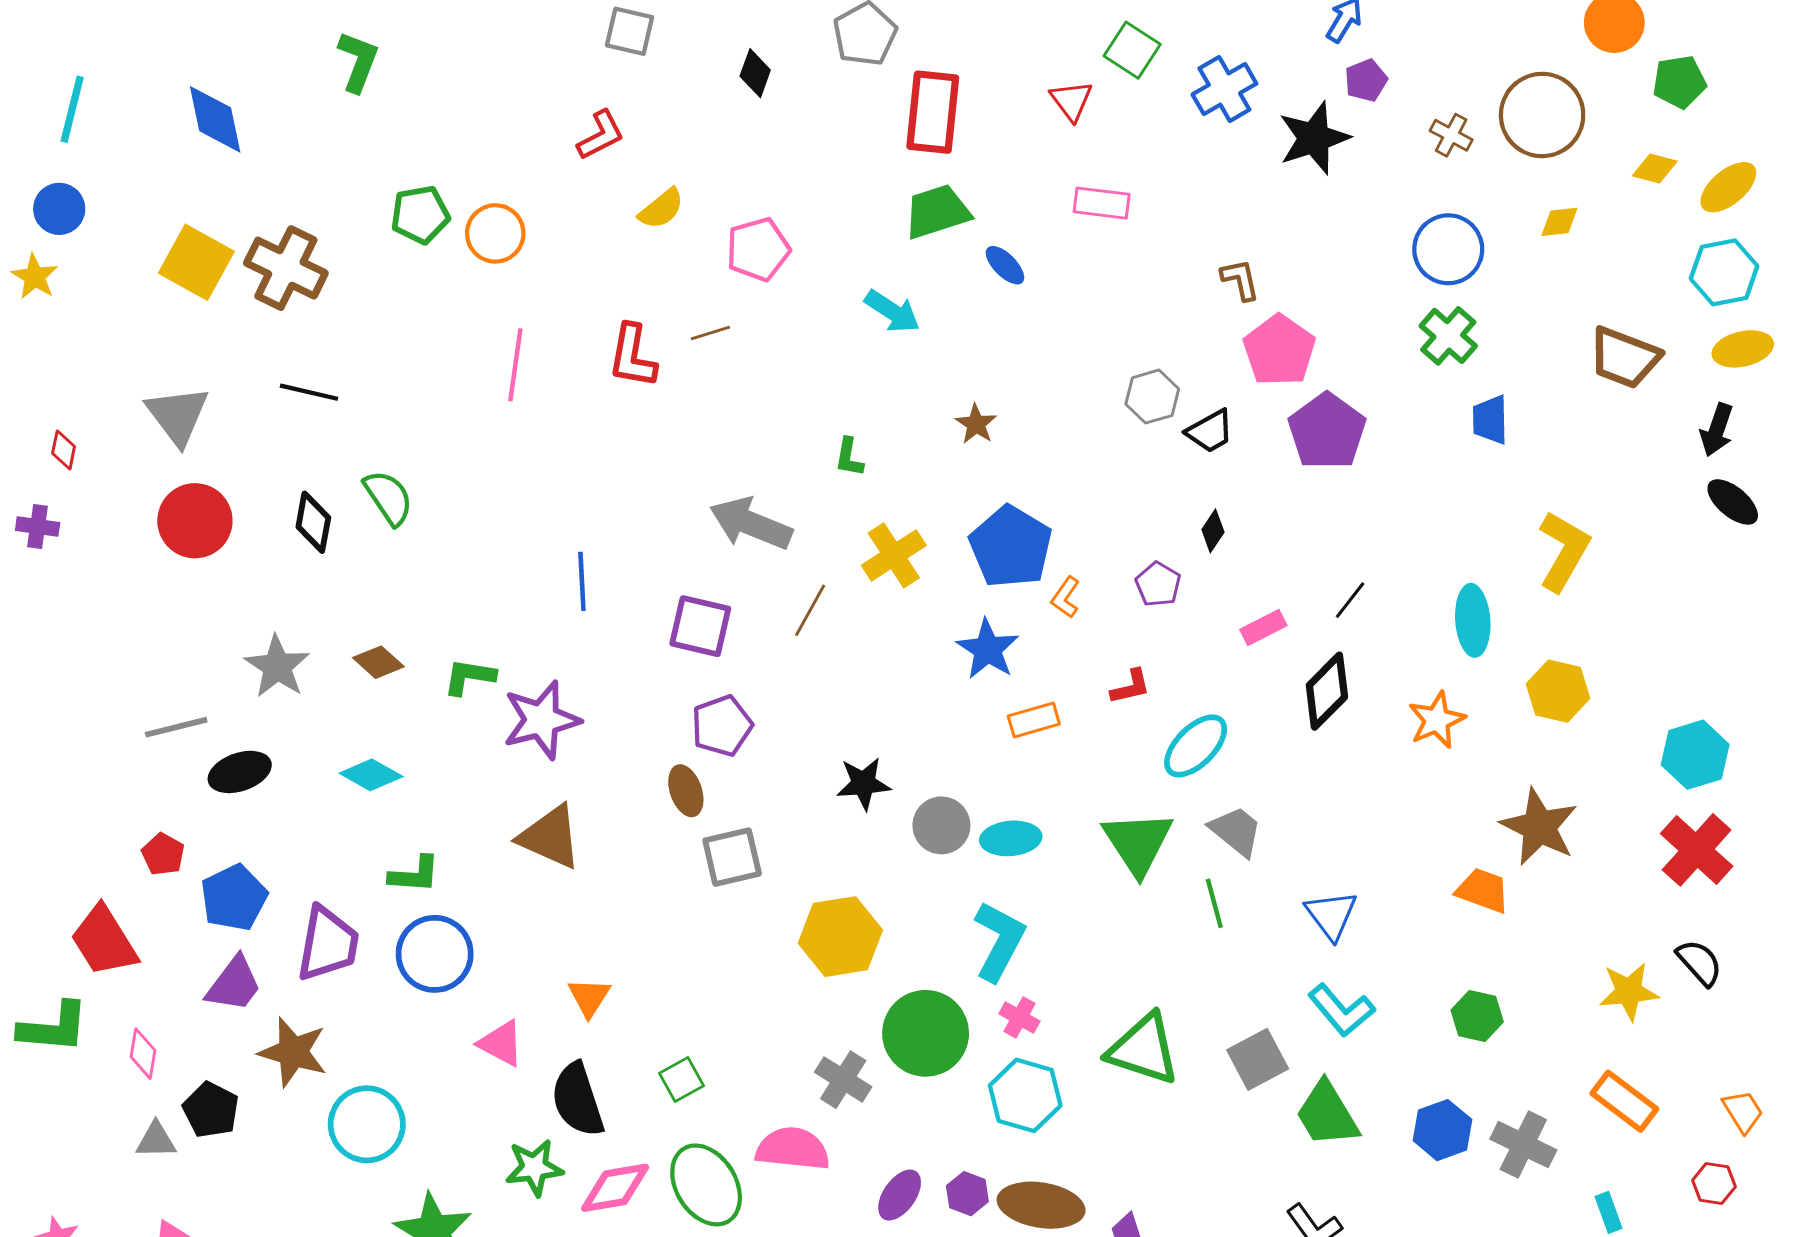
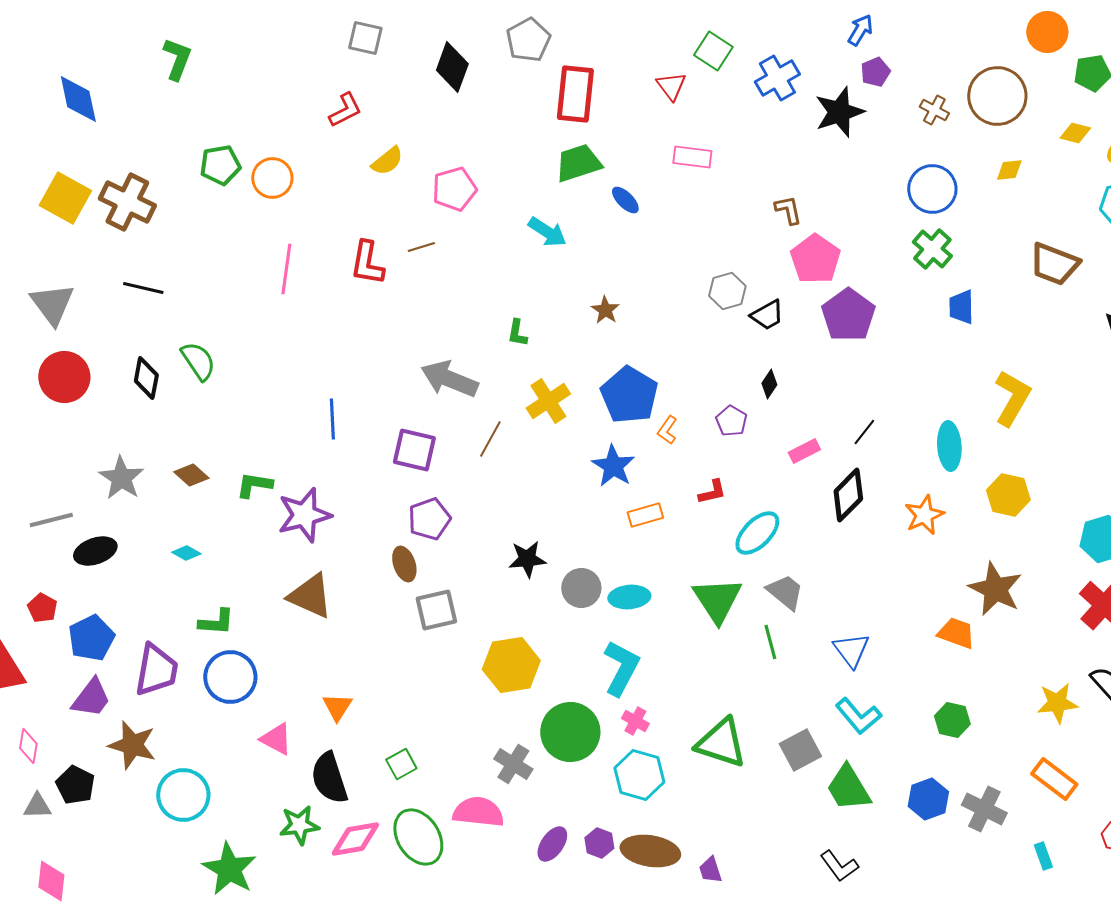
black diamond: (755, 73) -> (452, 67), size x1.5
cyan diamond: (371, 775) -> (186, 553), size x0.7

